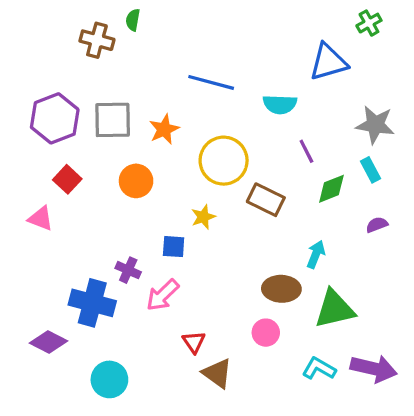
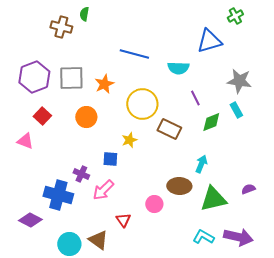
purple semicircle: (377, 225) -> (248, 189), moved
pink circle: (266, 333) -> (154, 204), moved
brown triangle: (217, 373) -> (98, 240), moved

